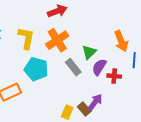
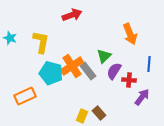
orange cross: (57, 40) -> (72, 66), moved
orange arrow: (121, 41) -> (130, 34), moved
purple arrow: (95, 102) -> (142, 97), moved

